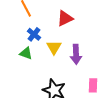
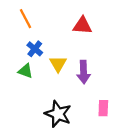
red triangle: (65, 18) -> (82, 26), moved, turned 30

